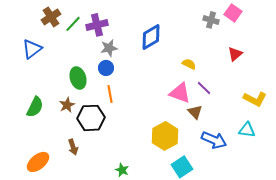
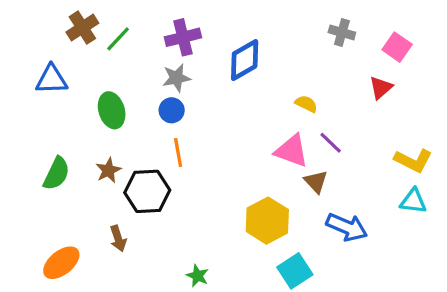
pink square: (233, 13) -> (397, 47), moved
purple cross: (97, 25) -> (183, 37), moved
blue triangle: (32, 49) -> (52, 79), turned 35
green ellipse: (78, 78) -> (112, 110), moved
cyan triangle: (247, 130) -> (413, 201), moved

